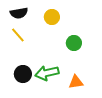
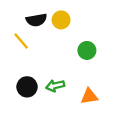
black semicircle: (19, 13) -> (36, 20), moved
green arrow: (47, 73) -> (55, 86), size x0.7

